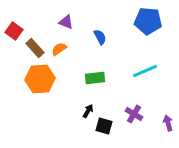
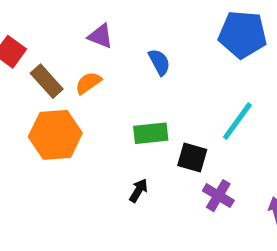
cyan line: (145, 71) -> (237, 121), turned -30
black square: (104, 126) -> (192, 157), moved

